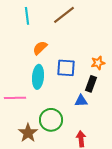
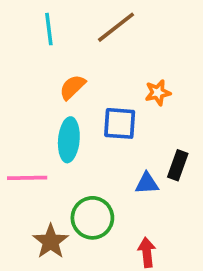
orange star: (98, 63) -> (158, 93), moved
black rectangle: (91, 84) -> (178, 165), moved

